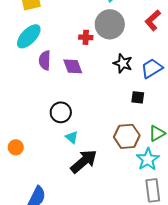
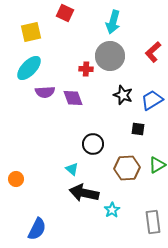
purple semicircle: (45, 60) -> (45, 92), turned -96
black circle: (61, 112) -> (93, 144), moved
cyan star: (148, 159) -> (112, 210), moved, size x0.7
black arrow: (84, 161) -> (84, 193), turned -128

